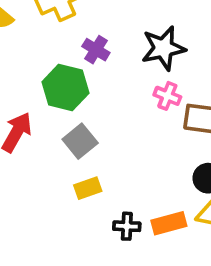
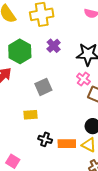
green hexagon: (65, 87) -> (20, 51), moved
gray square: (80, 141) -> (43, 87), moved

